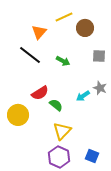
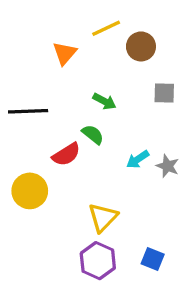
black line: (30, 55) -> (28, 111), moved, turned -40
gray star: (100, 88) -> (168, 166), moved
green semicircle: (56, 105) -> (93, 134), moved

